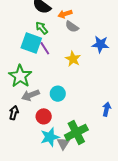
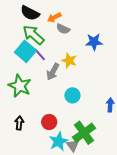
green arrow: (42, 28) -> (33, 35), size x1.6
cyan square: (31, 43) -> (25, 51), turned 30
cyan circle: (58, 94) -> (72, 95), moved
gray arrow: (31, 95) -> (53, 72), moved, turned -30

